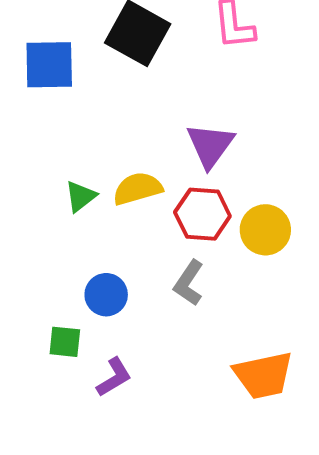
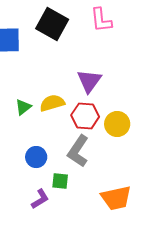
gray L-shape: (189, 283) -> (78, 151), size x1.4
green square: (65, 342) -> (60, 181), moved

